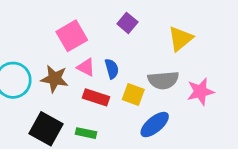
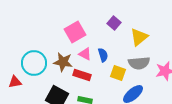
yellow triangle: (180, 39) -> (139, 37), moved
red rectangle: (96, 97) -> (82, 75), moved

